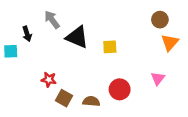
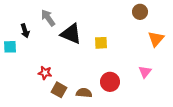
brown circle: (160, 20) -> (140, 12), moved

